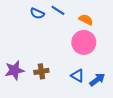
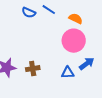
blue triangle: (78, 76) -> (68, 73), turned -32
blue arrow: (97, 80) -> (87, 64), moved

